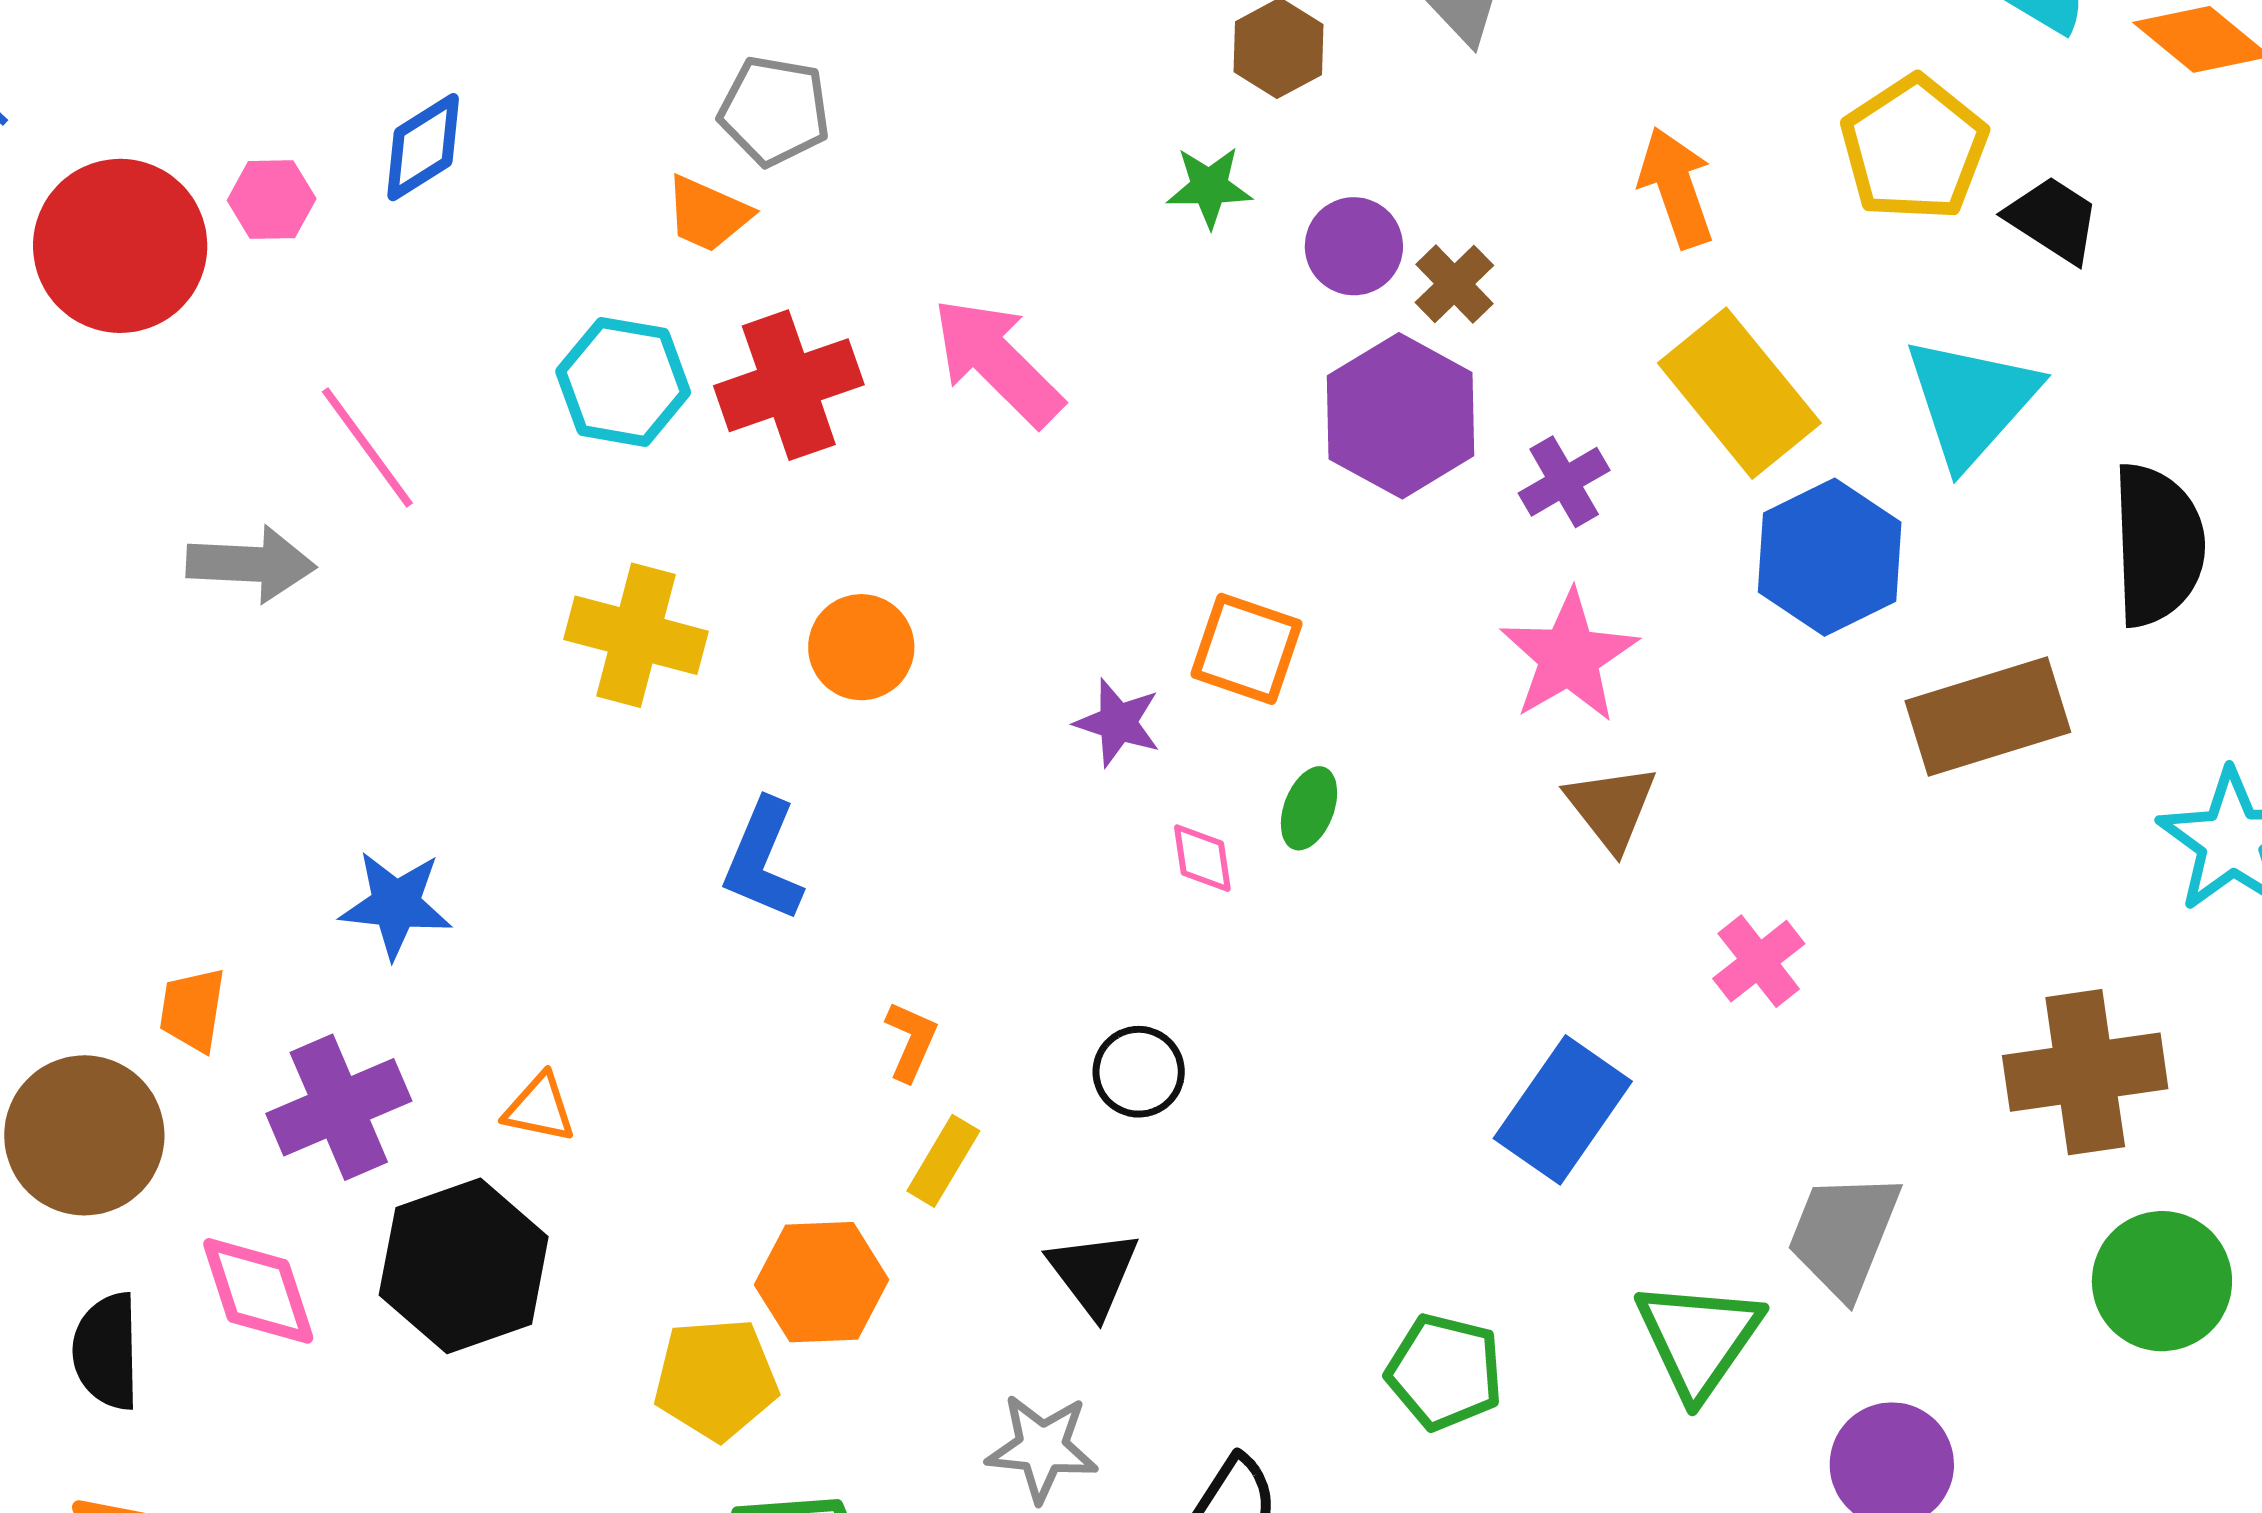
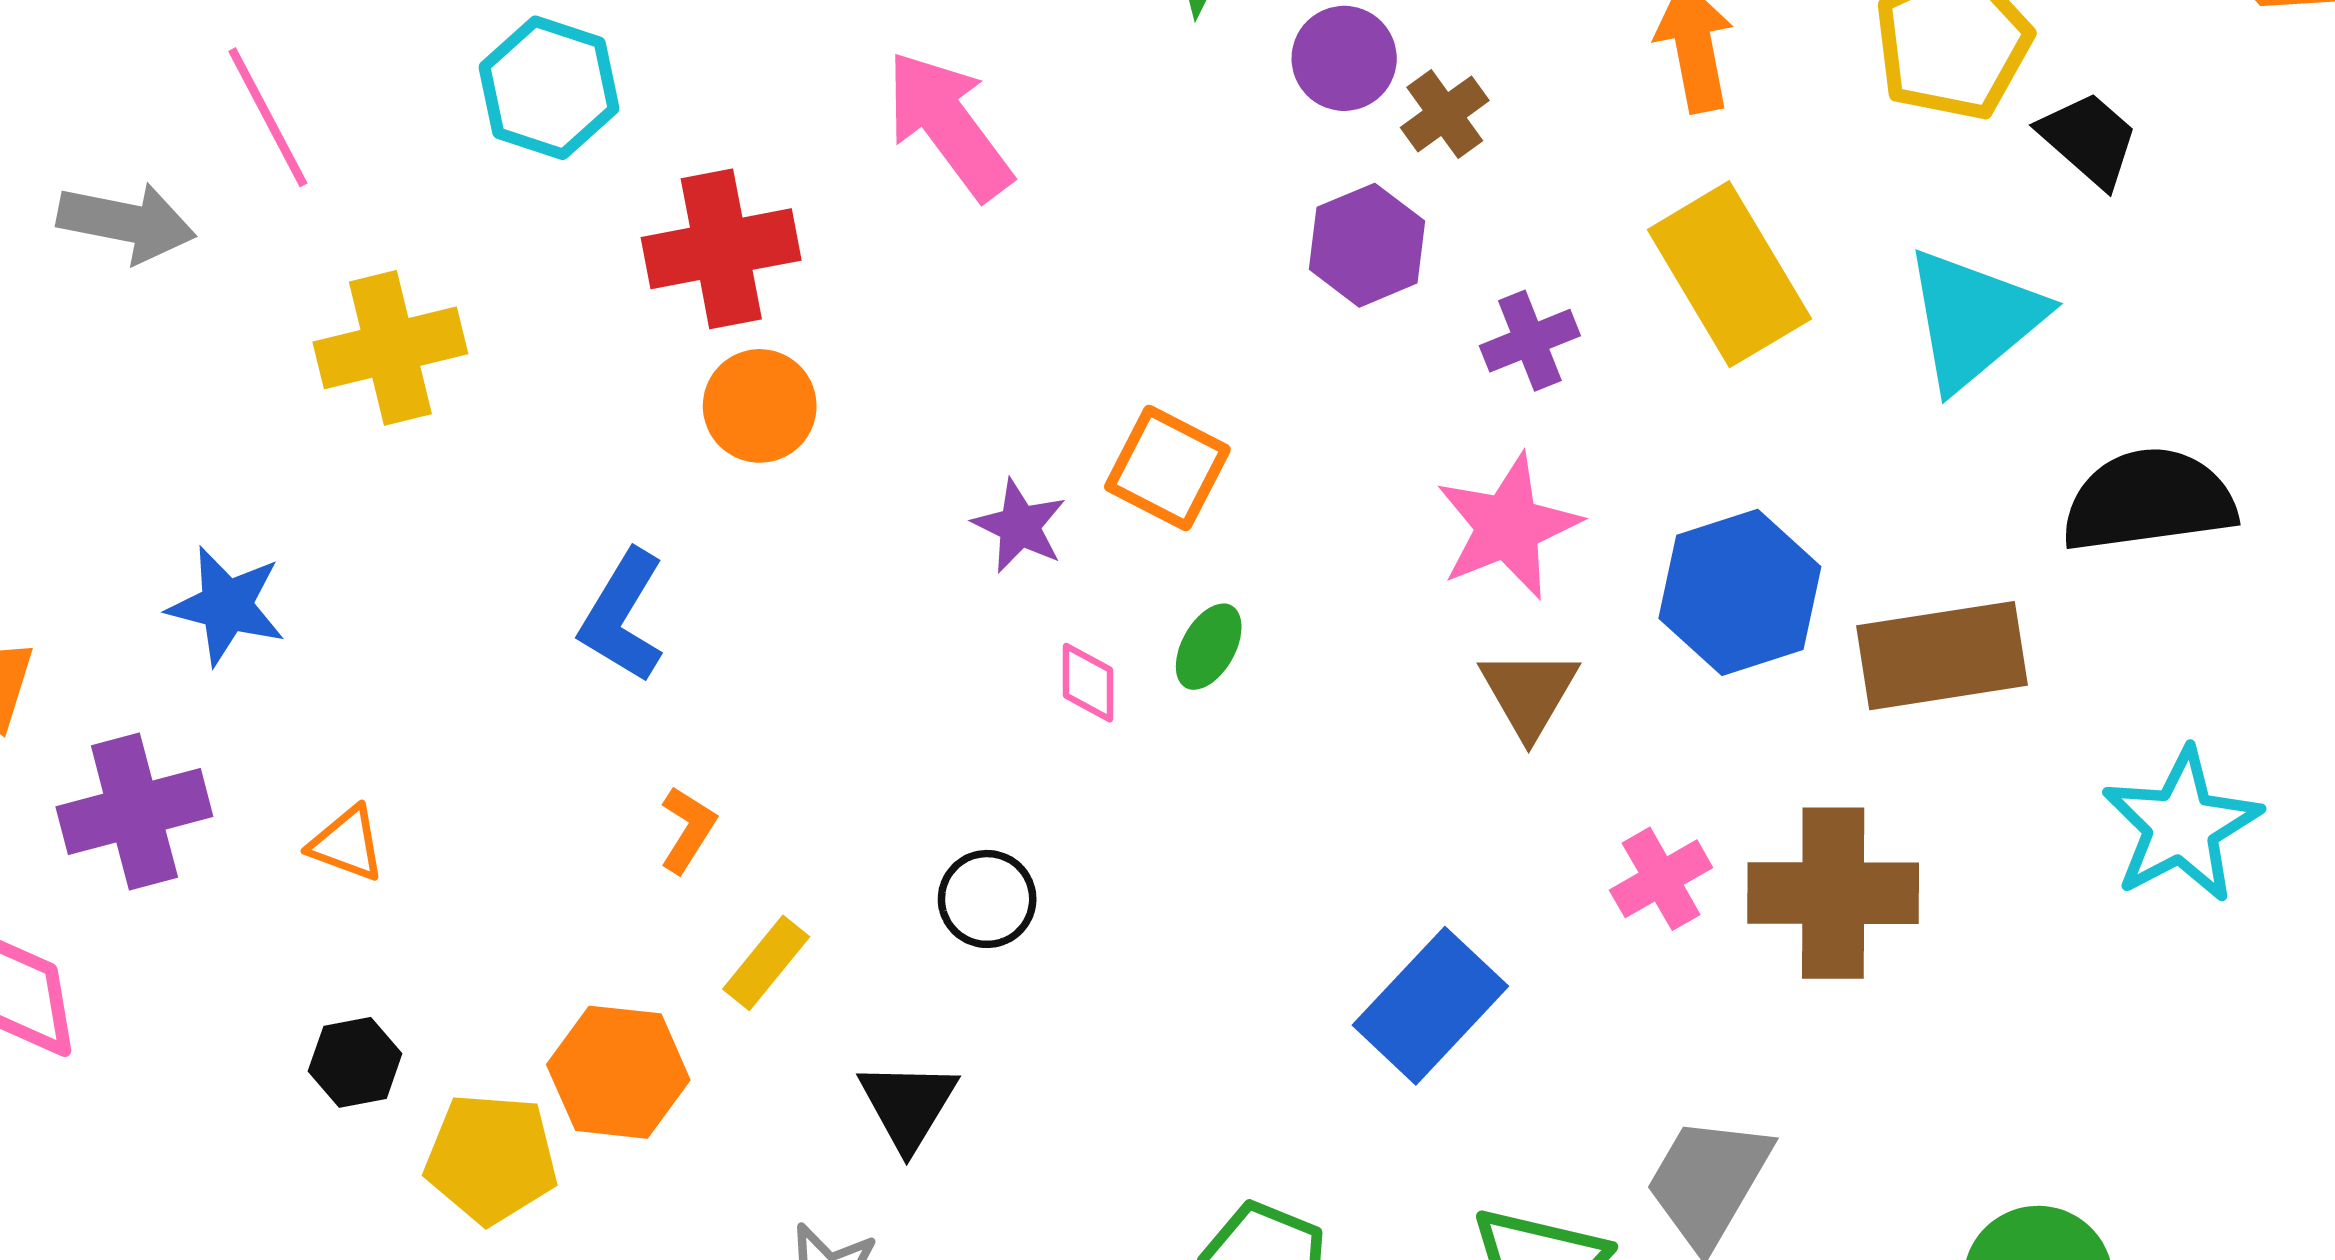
red cross: (789, 385) -> (721, 249), moved
purple hexagon: (1401, 416) -> (1367, 245), size x0.7
black semicircle: (2158, 545) -> (2149, 500), turned -104
blue hexagon: (1830, 557) -> (1740, 592), moved
yellow cross: (636, 635) -> (390, 348), moved, turned -37
orange L-shape: (911, 1041) -> (688, 830), moved
brown cross: (2085, 1072) -> (1833, 893), moved
black hexagon: (464, 1266) -> (355, 1062), moved, size x0.5

